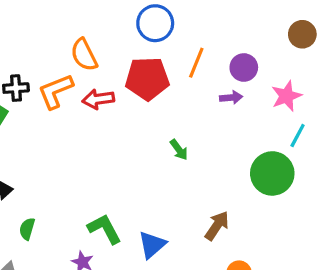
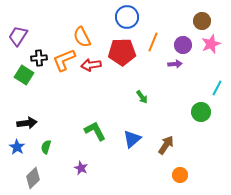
brown circle: (302, 34) -> (202, 21), moved
pink star: (286, 96) -> (211, 44), moved
green circle: (272, 173) -> (201, 112), size x0.7
green L-shape: (105, 229) -> (95, 131), moved
blue triangle: (152, 245) -> (132, 139), moved

